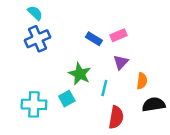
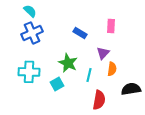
pink rectangle: (118, 35) -> (111, 26), moved, turned -64
orange semicircle: (142, 81) -> (112, 69), moved
cyan cross: (34, 104) -> (29, 72), moved

